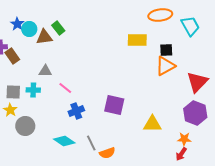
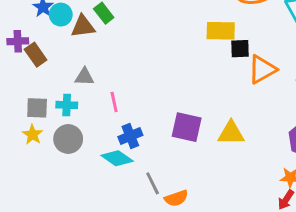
black square: (166, 50) -> (240, 49), moved
pink line: (65, 88) -> (114, 102), turned 40
yellow triangle: (152, 124) -> (231, 133), moved
gray circle: (25, 126) -> (68, 139), moved
cyan diamond: (64, 141) -> (117, 158), moved

